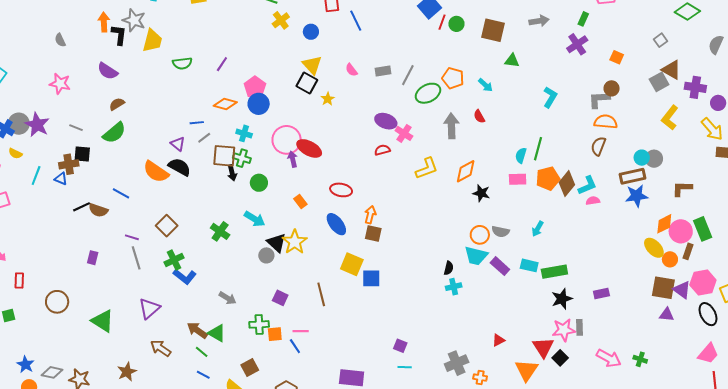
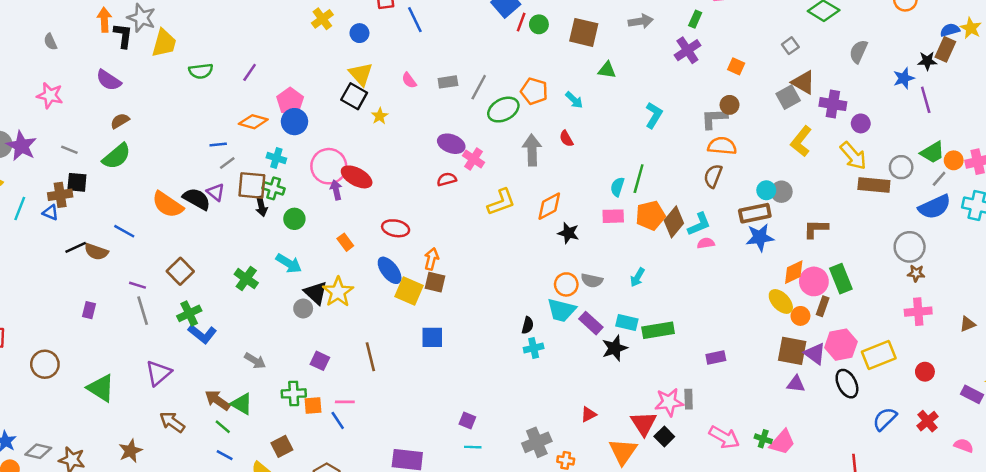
purple triangle: (178, 144) -> (216, 192), moved
yellow square: (352, 264) -> (409, 291), moved
black star: (562, 299) -> (615, 348), moved
pink trapezoid: (708, 354) -> (782, 442), moved

